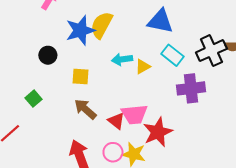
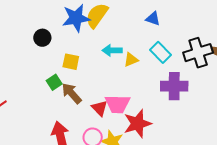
blue triangle: (160, 21) -> (153, 19), size x0.6
green square: (33, 99) -> (54, 82), moved

